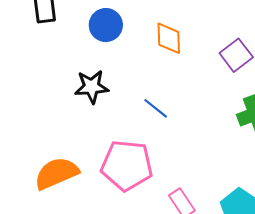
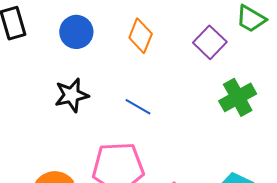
orange diamond: (169, 38) -> (141, 36), turned 32

